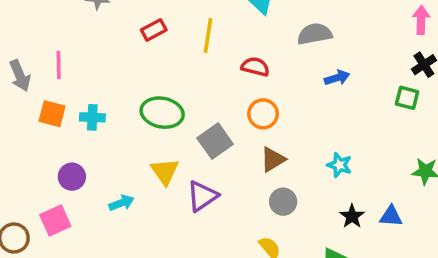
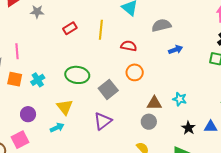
cyan cross: (92, 117) -> (38, 80), turned -32
brown triangle: (273, 159) -> (154, 103), moved, turned 35
yellow triangle: (165, 171) -> (65, 107), moved

